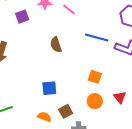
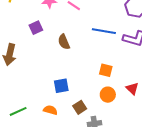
purple square: (22, 17) -> (36, 28), moved
orange semicircle: (44, 117) -> (50, 110), moved

